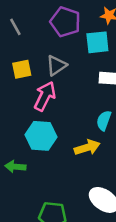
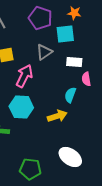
gray triangle: (56, 65) -> (44, 52), moved

